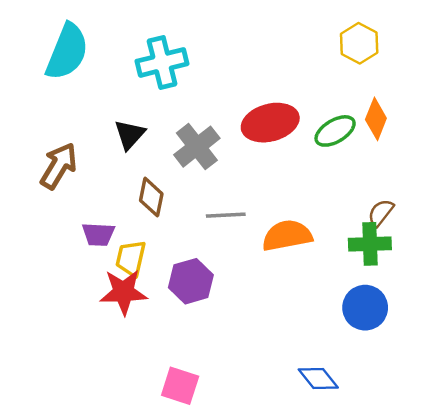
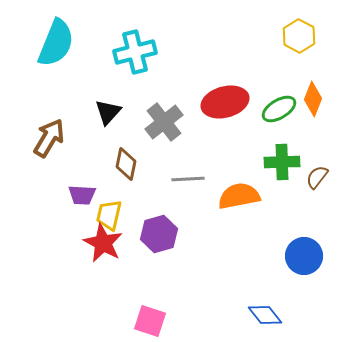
green cross: (370, 244) -> (282, 162), moved
red star: (124, 292) -> (103, 243), turned 30

